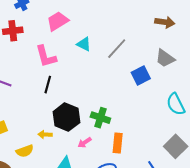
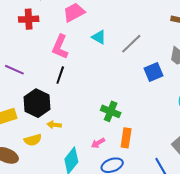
pink L-shape: (46, 56) -> (60, 47), turned 35
black hexagon: (66, 117) -> (37, 103), moved
pink arrow: (85, 142) -> (98, 143), moved

